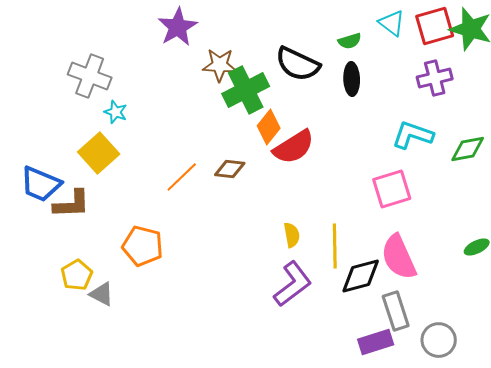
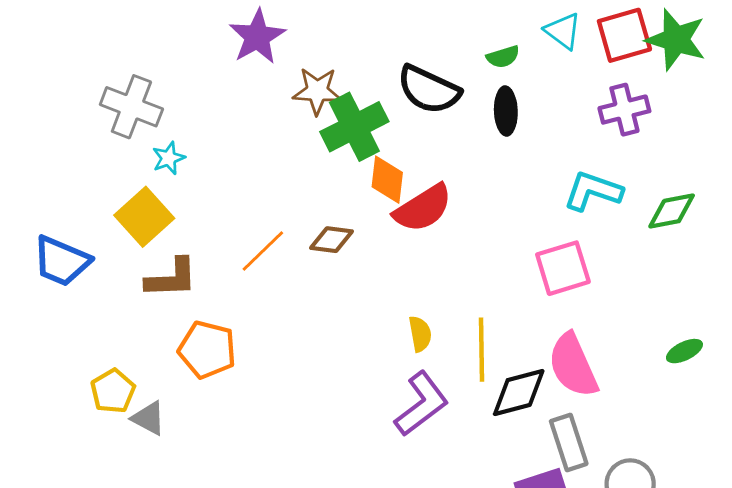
cyan star: (116, 112) -> (169, 158), turned 30
orange diamond: (269, 127) -> (387, 180), turned -32
brown L-shape: (72, 204) -> (171, 278), moved

